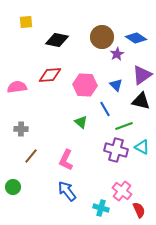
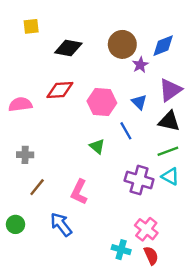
blue diamond: (136, 38) -> (163, 46), turned -55
green line: (124, 126) -> (168, 151), moved
blue arrow: (67, 191) -> (61, 224), moved
red semicircle: (139, 210) -> (151, 256), moved

